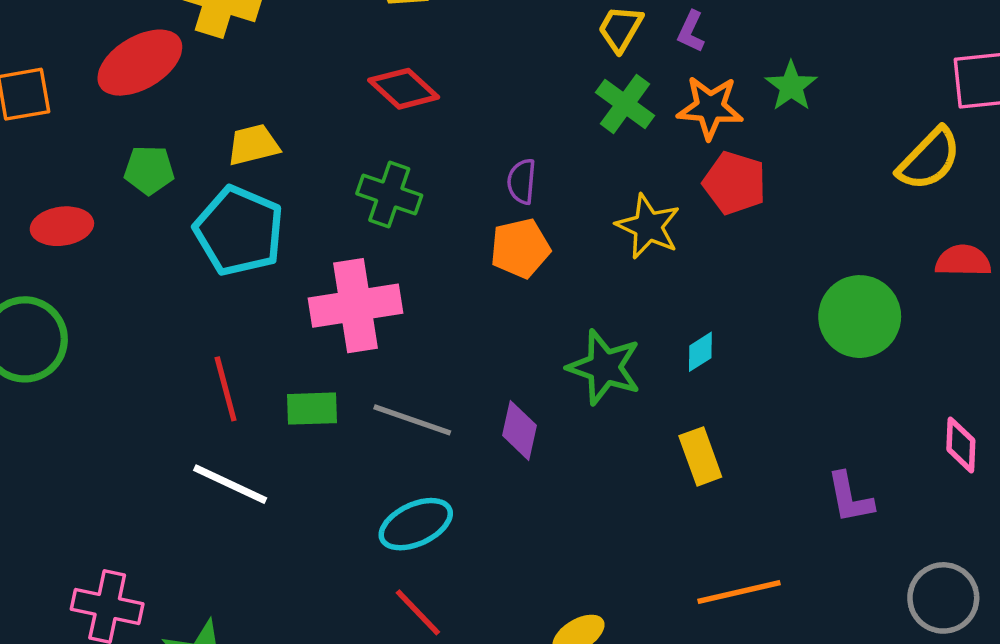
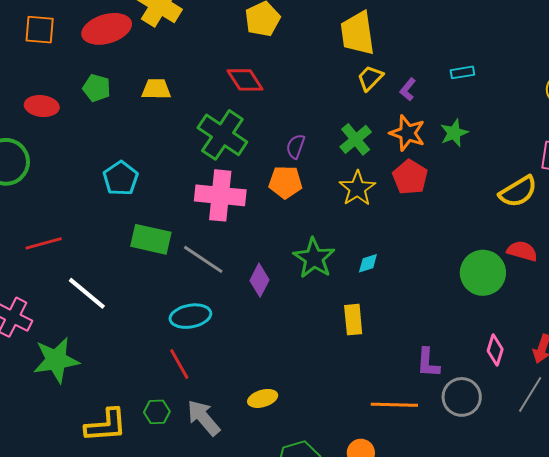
green cross: (625, 104) -> (356, 139), moved
green cross: (389, 195) -> (222, 135), size x1.4
cyan pentagon: (239, 231) -> (121, 178), moved, size x0.7
pink cross: (356, 306) -> (220, 195), moved
green circle: (860, 317) -> (483, 273), moved
red line: (226, 389) -> (44, 243), moved, turned 75
green rectangle: (312, 409) -> (151, 239), size x1.4
white line: (230, 484) -> (87, 293), moved
orange line: (739, 592) -> (394, 405), moved
gray circle: (943, 598) -> (462, 397), moved

